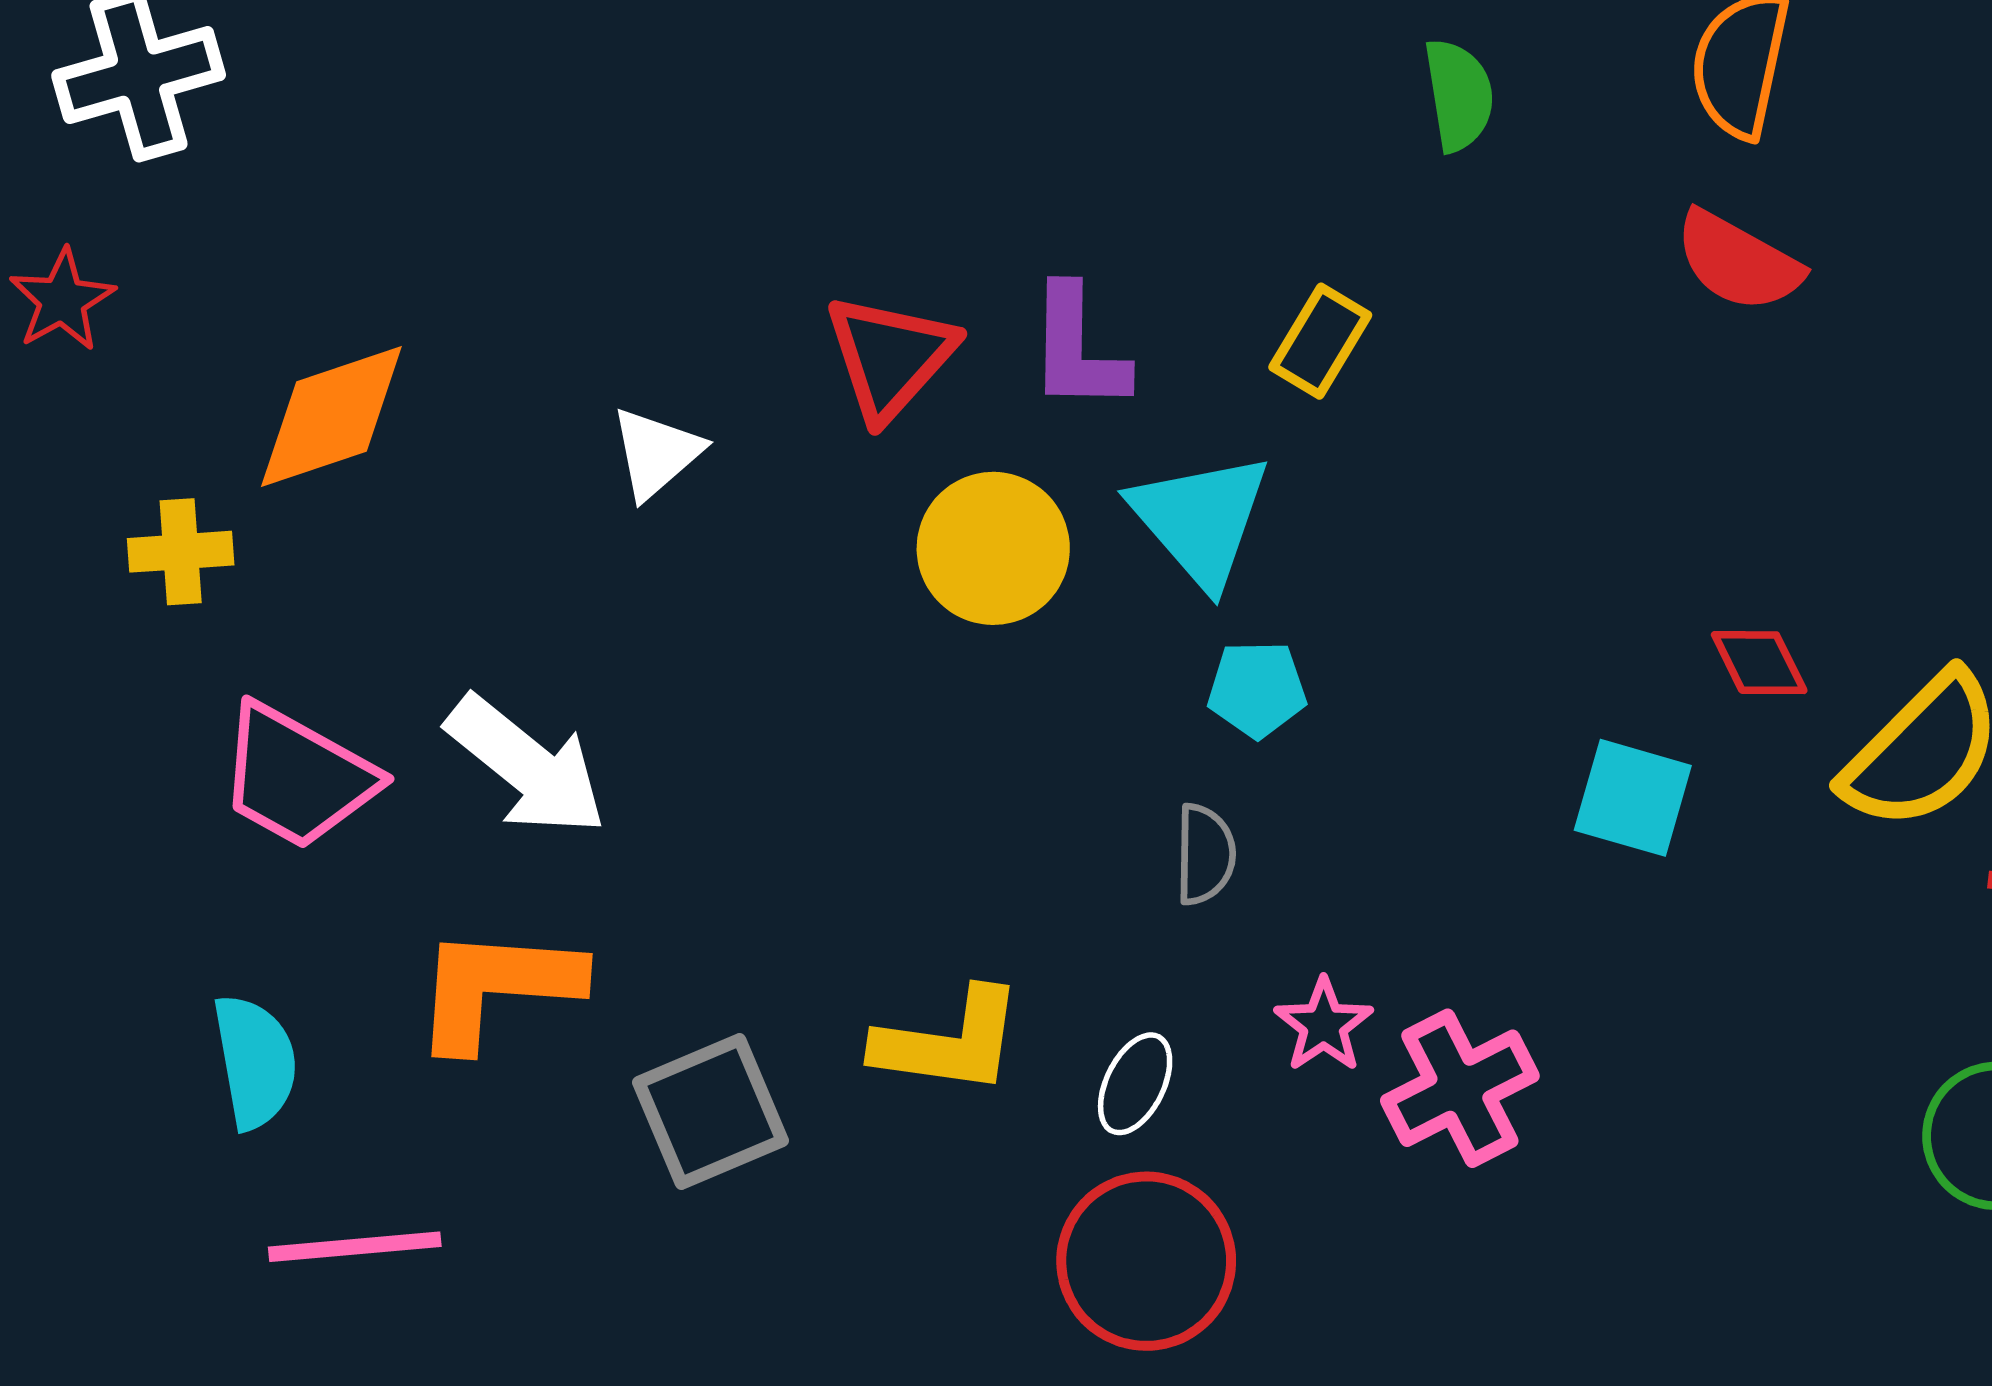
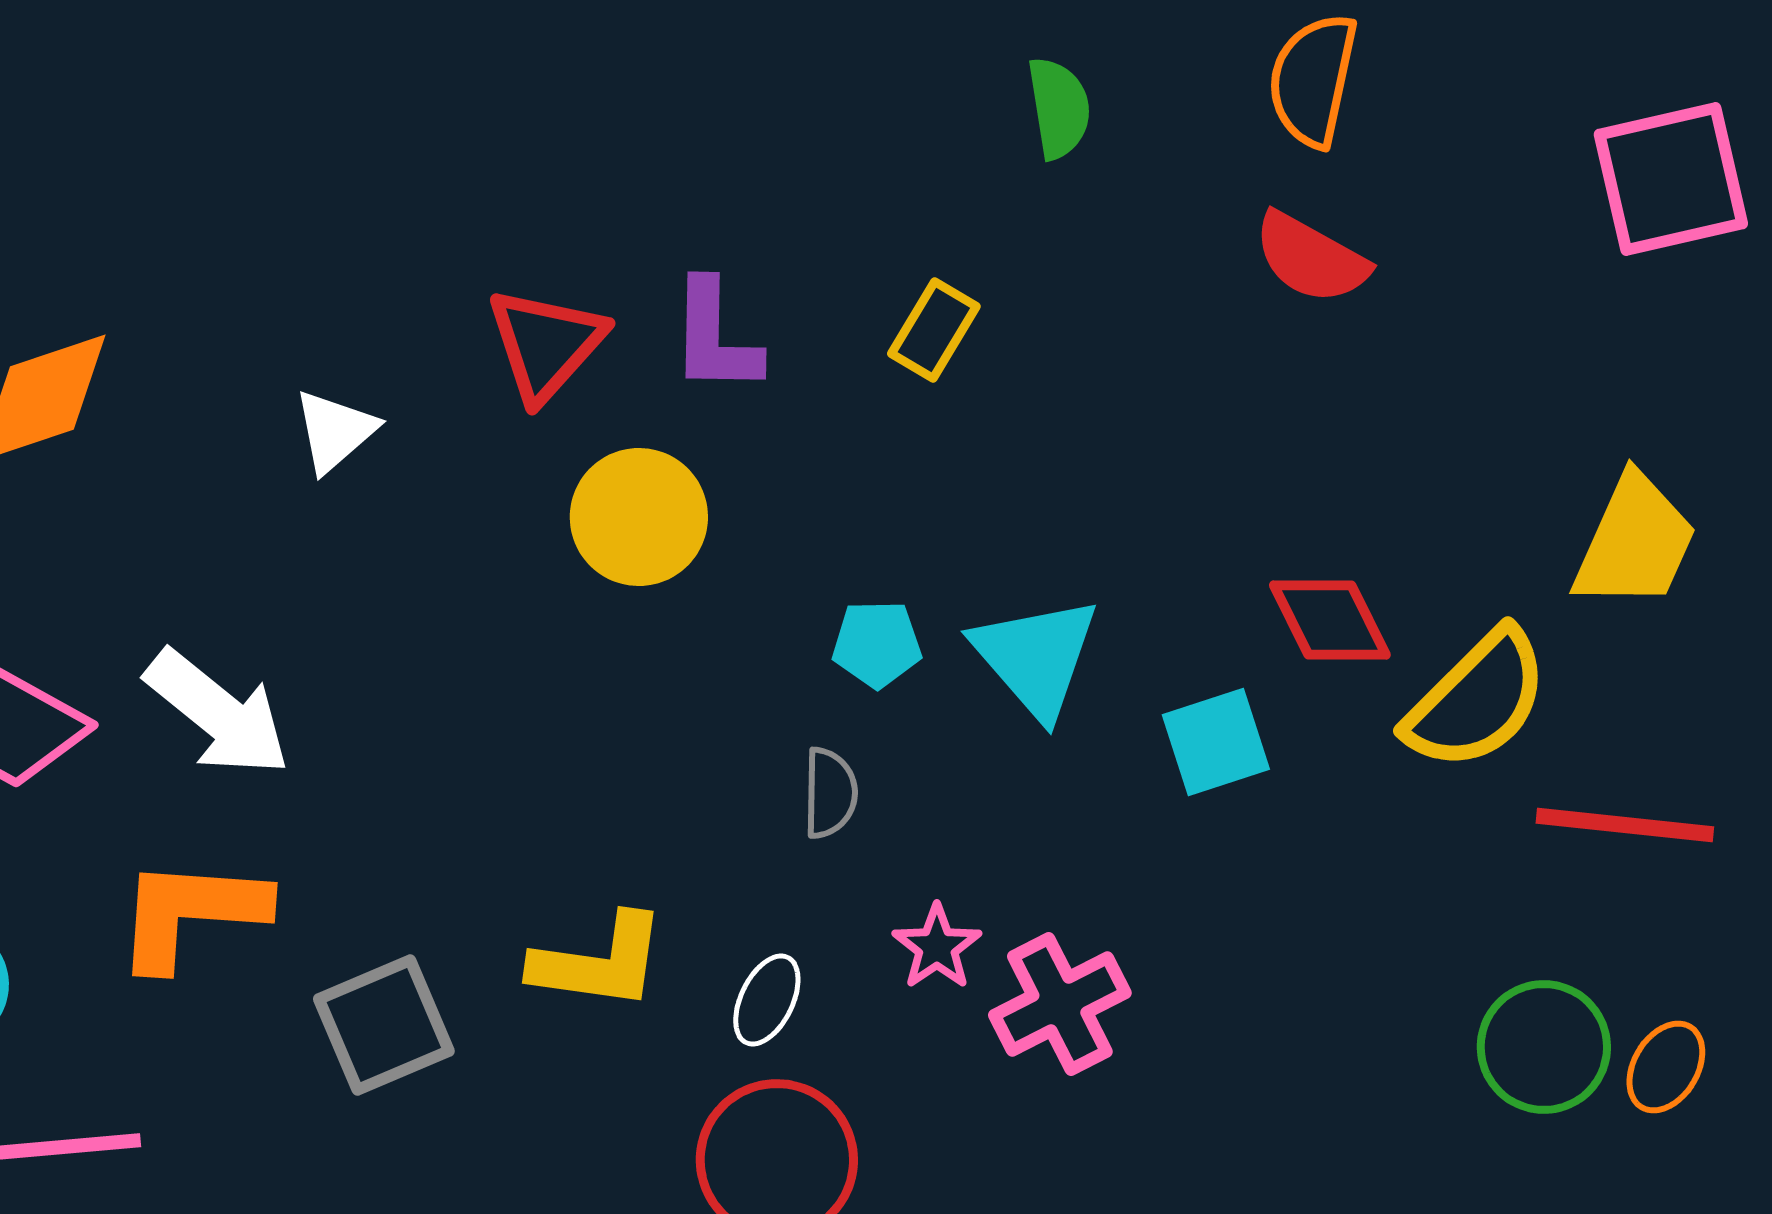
cyan triangle: (1201, 520) -> (1036, 657), moved
red diamond: (1759, 663) -> (1330, 620), size x1.4
cyan square: (1633, 798) -> (1216, 742), turned -34

